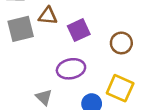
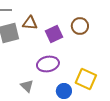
brown circle: (121, 43) -> (80, 26), moved

